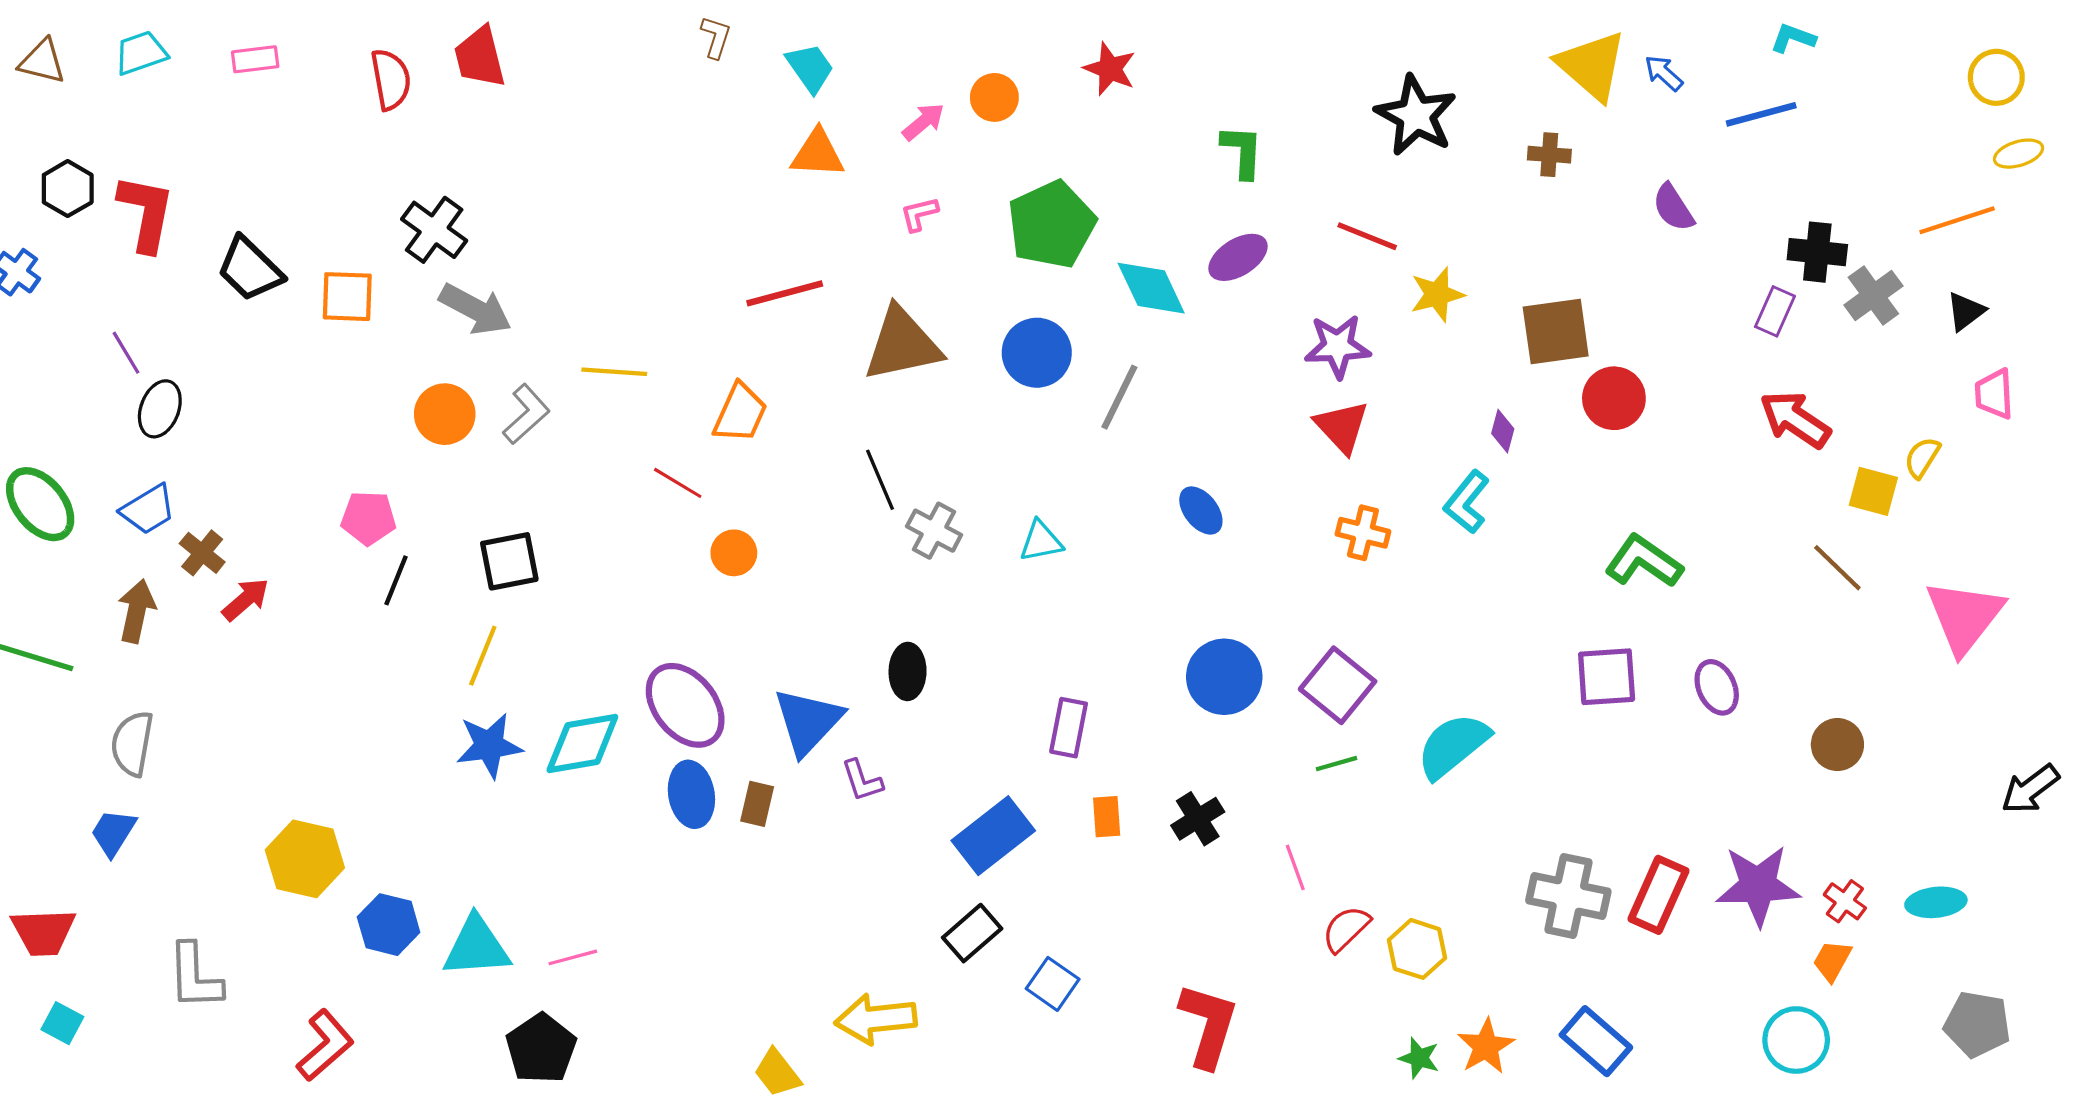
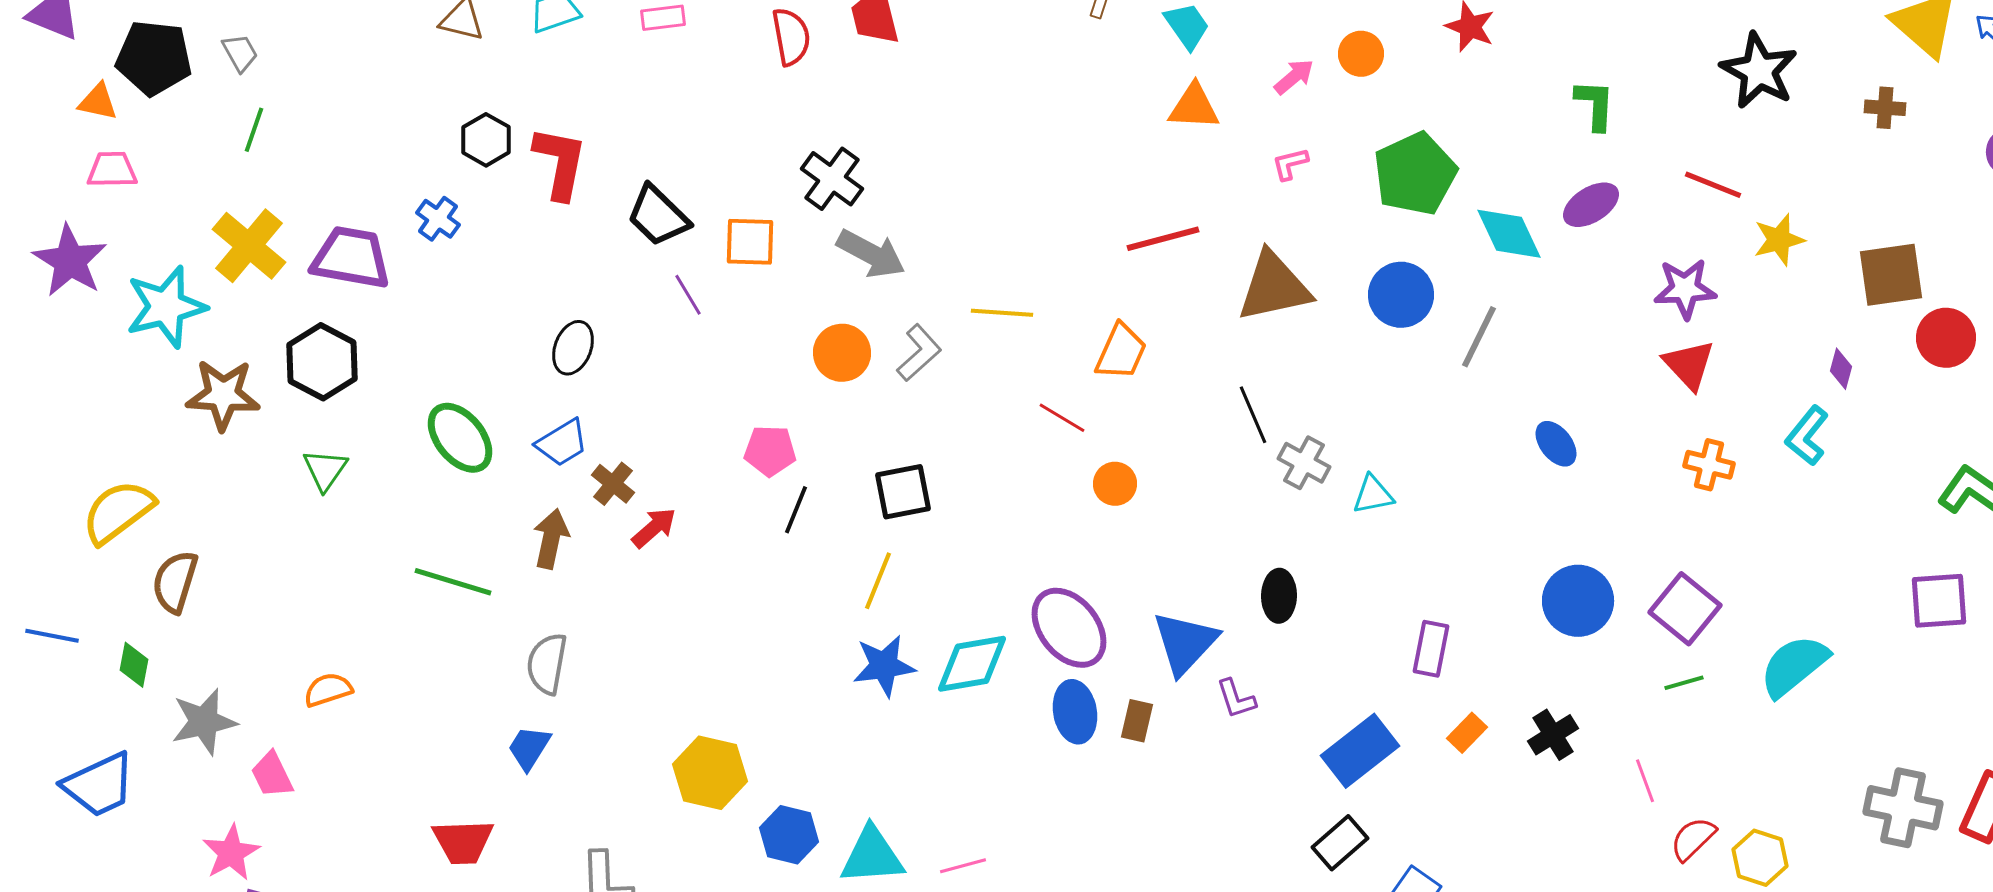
purple line: (126, 353) -> (688, 295), moved
cyan triangle: (1041, 541) -> (1373, 495), moved
orange rectangle: (1107, 817) -> (1467, 733), turned 48

